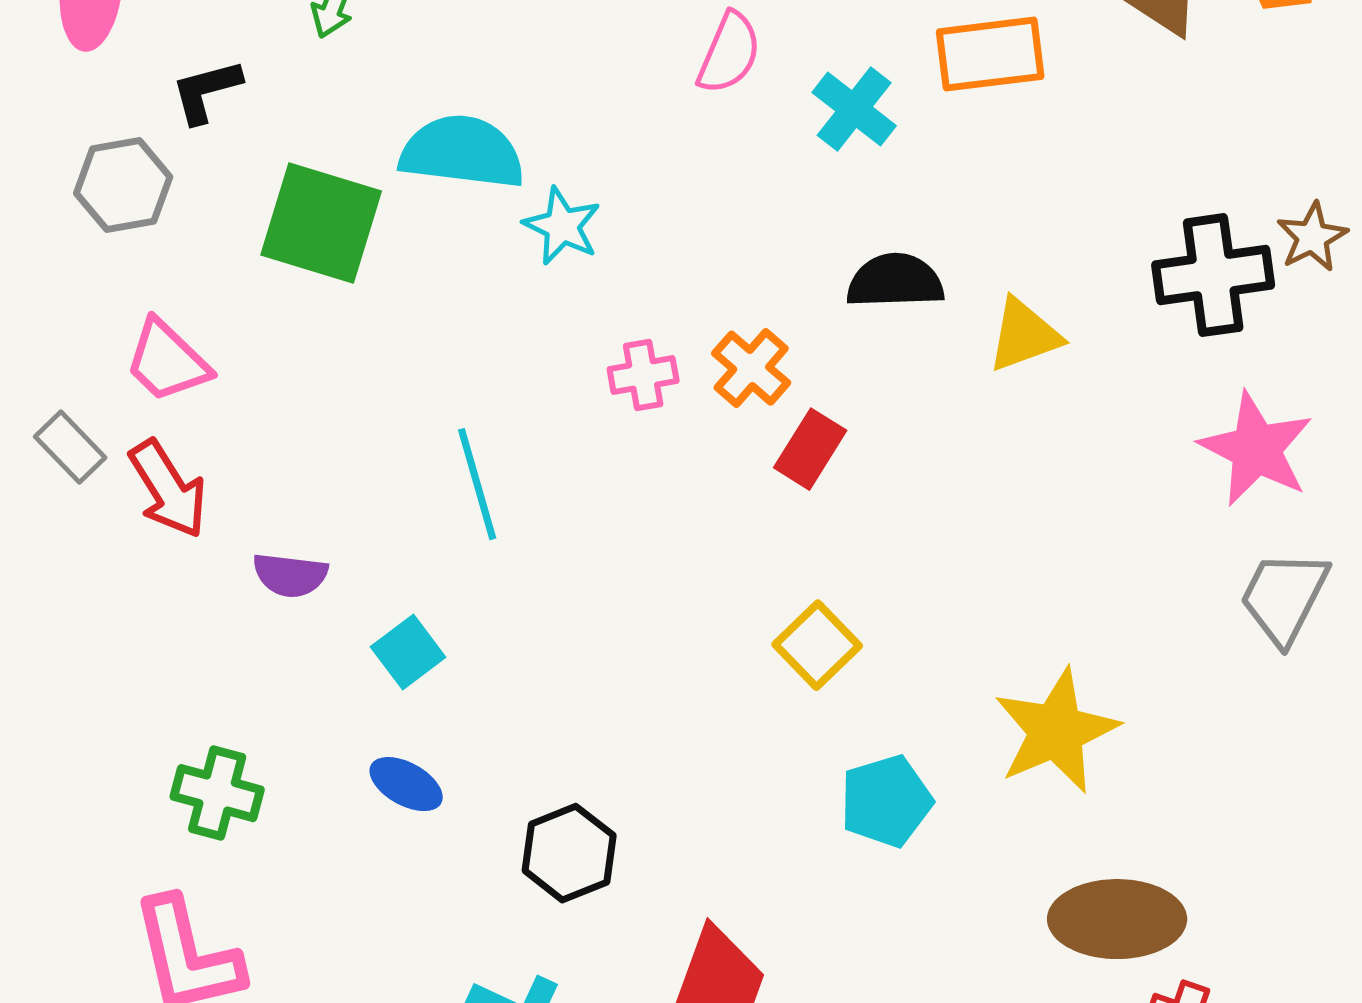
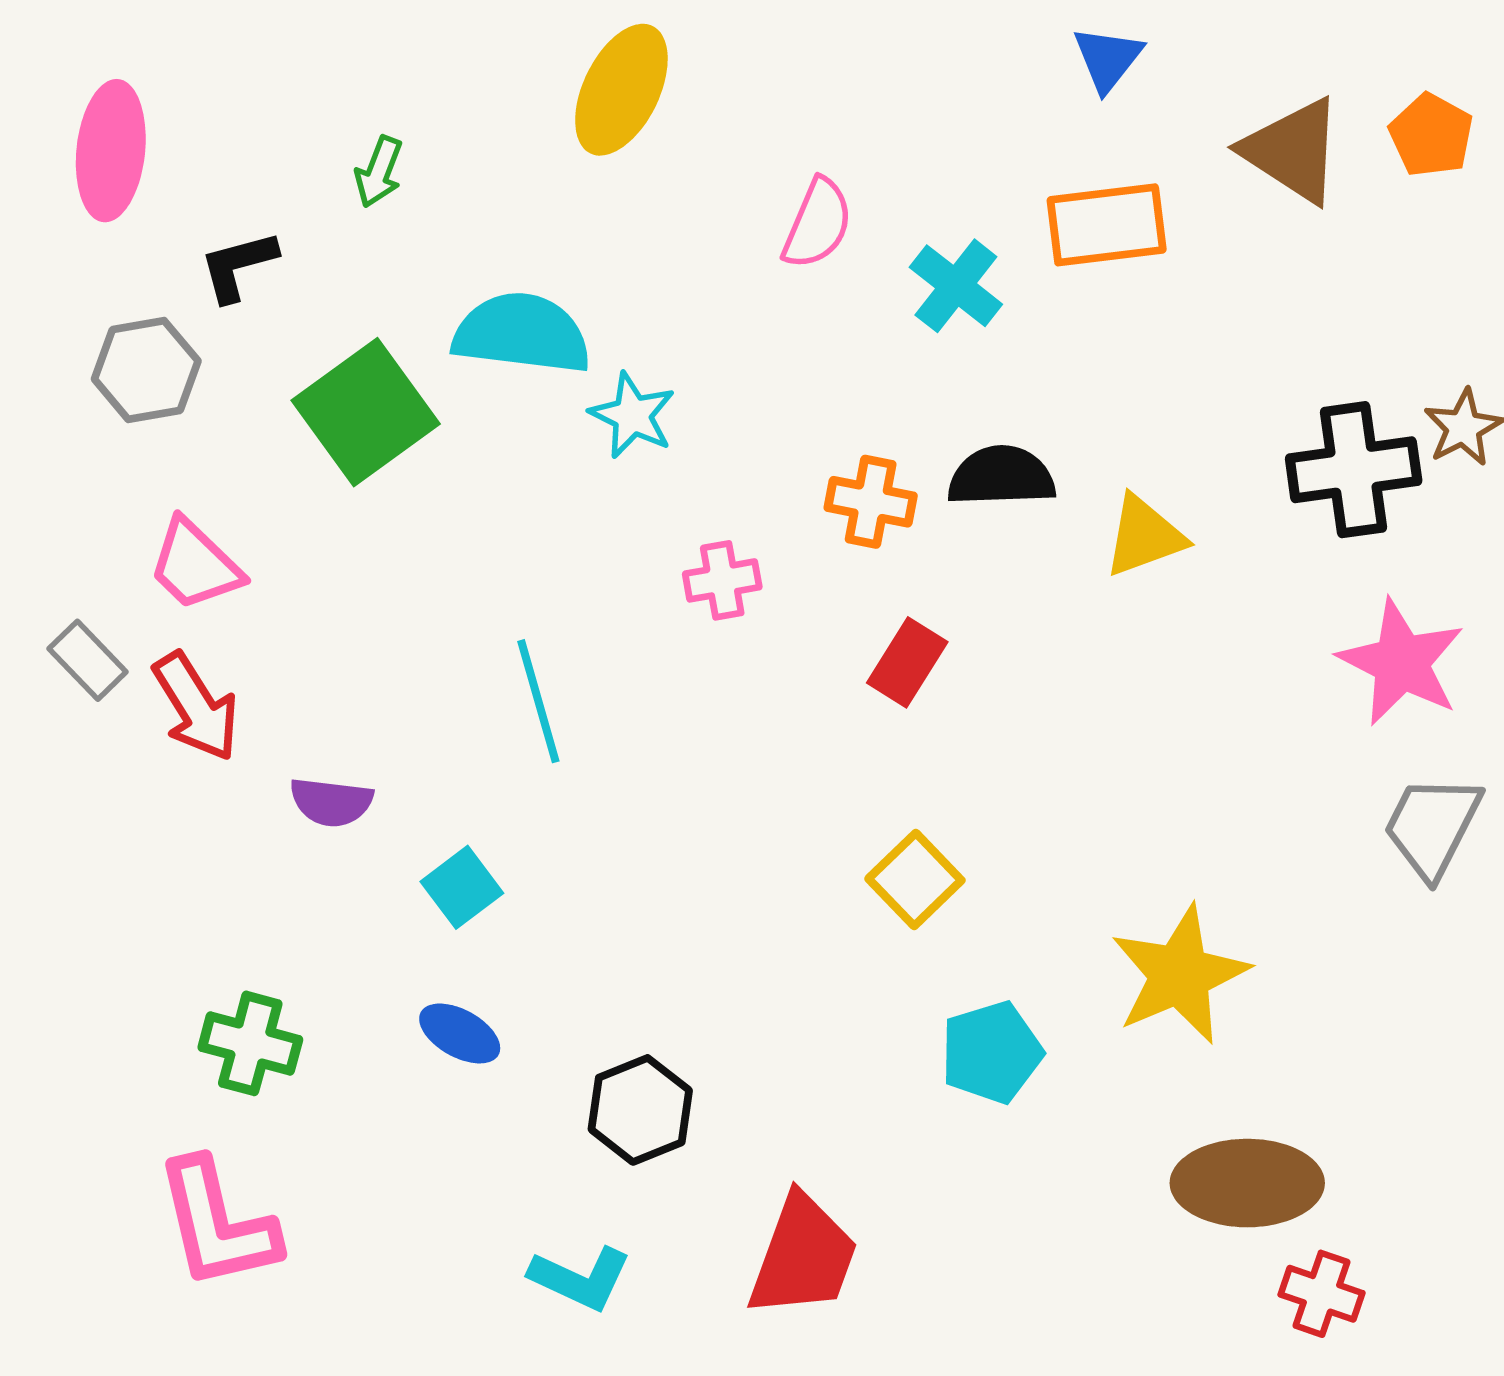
green square: (321, 223) -> (366, 412), turned 37
orange cross: (751, 368) -> (871, 502), moved, turned -30

